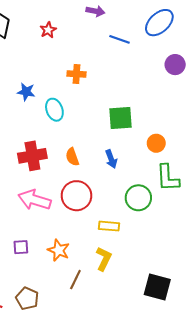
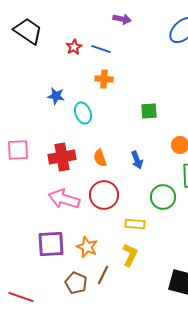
red star: (48, 30) -> (74, 47), moved
blue line: (119, 39) -> (101, 49), moved
green square: (121, 118) -> (149, 111), moved, size x0.7
purple square: (21, 247) -> (51, 244), size x1.8
brown pentagon: (27, 298) -> (76, 283), moved

